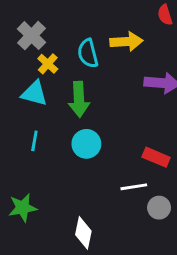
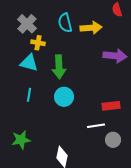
cyan semicircle: (88, 53) -> (65, 23), moved
yellow cross: (48, 64) -> (38, 43), turned -32
red rectangle: (156, 157) -> (111, 106), turned -30

